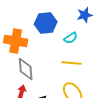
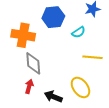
yellow line: (72, 63) -> (93, 57), moved

